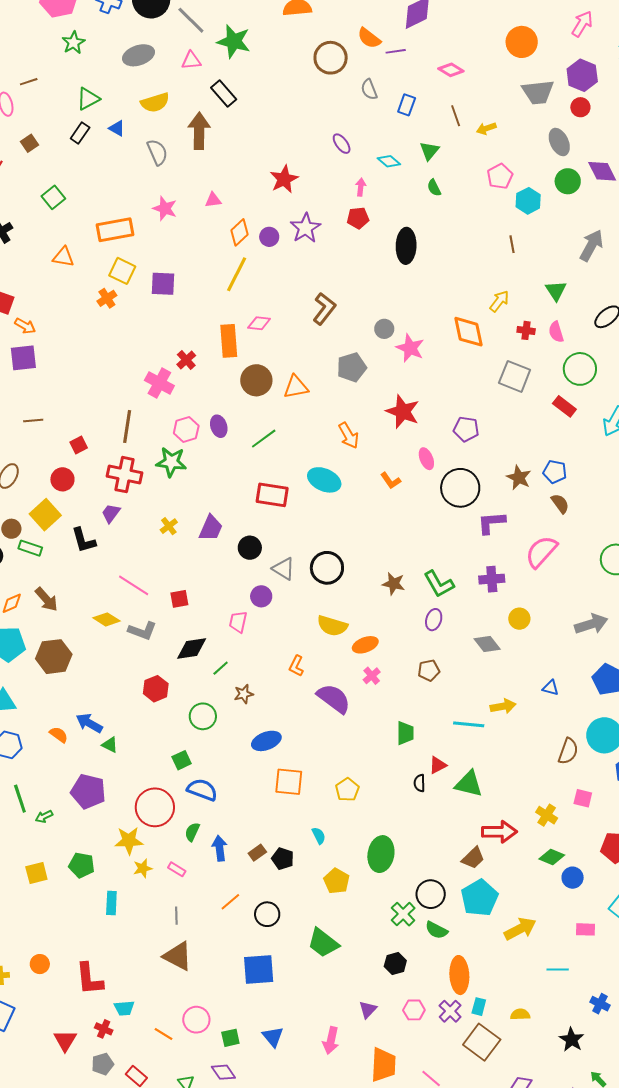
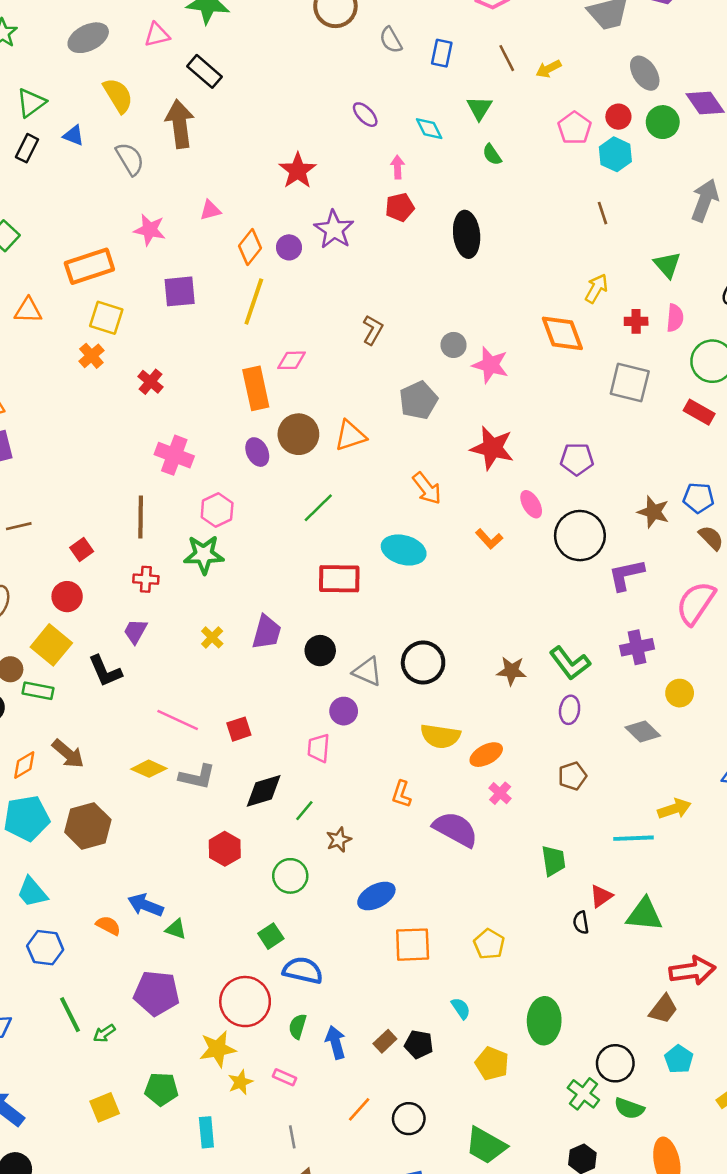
yellow semicircle: (155, 103) -> (118, 95), turned -96
red circle: (580, 107) -> (618, 117), moved
cyan diamond: (389, 161) -> (429, 129), turned 30
purple square: (163, 284) -> (180, 291), moved
brown L-shape: (324, 309) -> (373, 330), size x0.7
pink semicircle: (556, 332) -> (675, 318), turned -150
red cross: (186, 360) -> (150, 382), moved
purple ellipse: (219, 426) -> (257, 452), moved
red cross: (124, 475) -> (146, 579), size x0.6
cyan pentagon: (480, 898) -> (679, 1059), size x0.6

